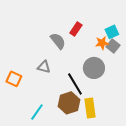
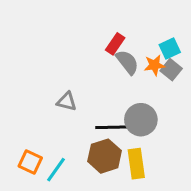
gray semicircle: (58, 41) -> (127, 62), moved
gray circle: (94, 68) -> (141, 120), moved
orange square: (14, 79) -> (30, 162), moved
black line: (75, 84) -> (114, 127), turned -60

